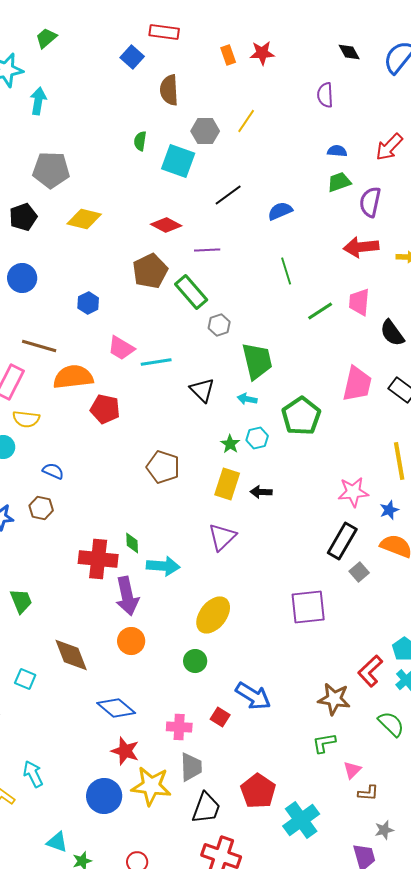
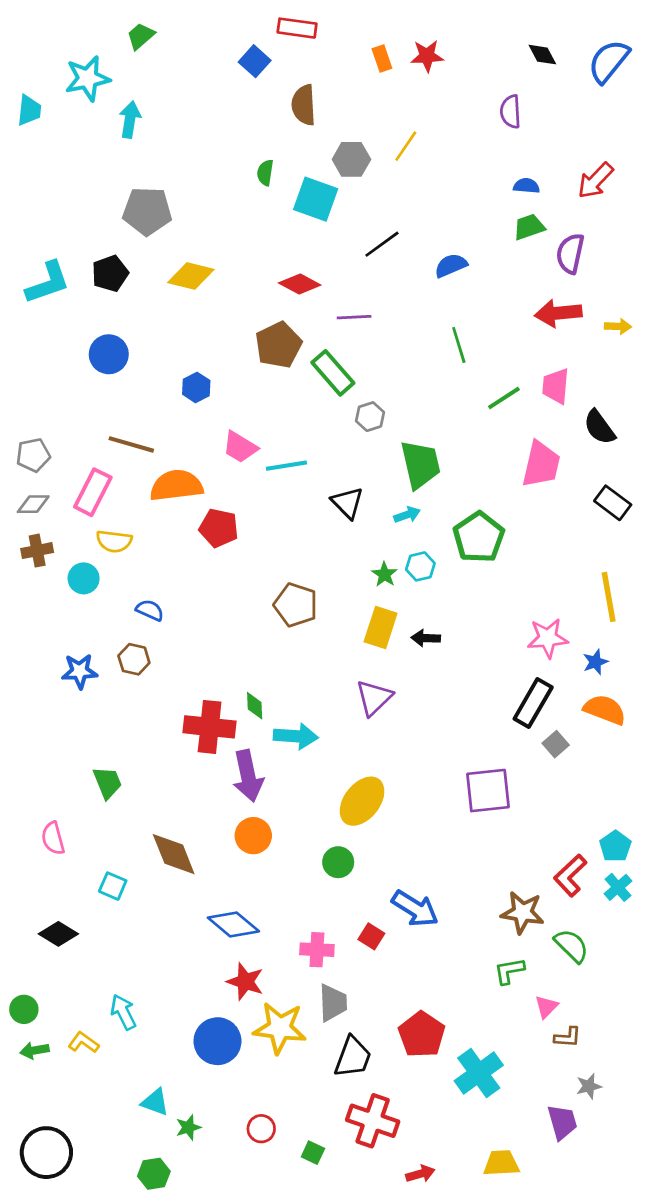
pink trapezoid: (357, 384) -> (541, 464), moved
cyan arrow: (247, 399) -> (407, 515), turned 150
green semicircle: (391, 724) -> (572, 946), moved

